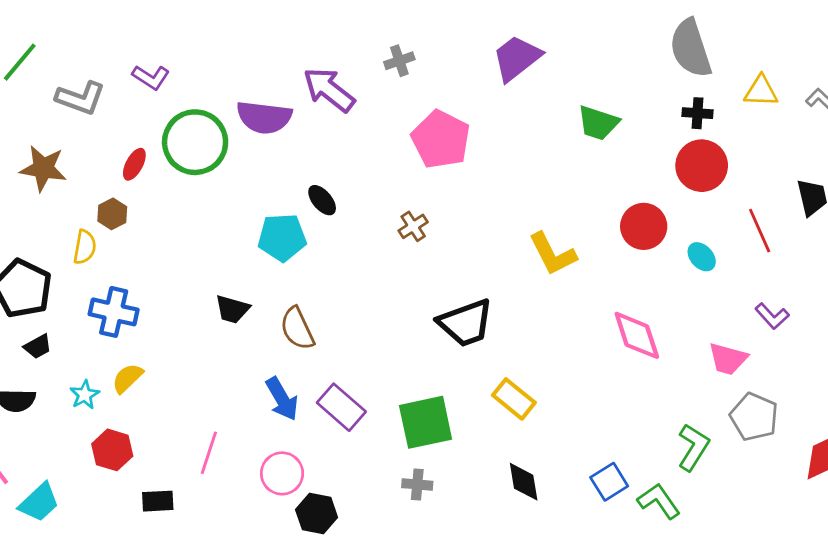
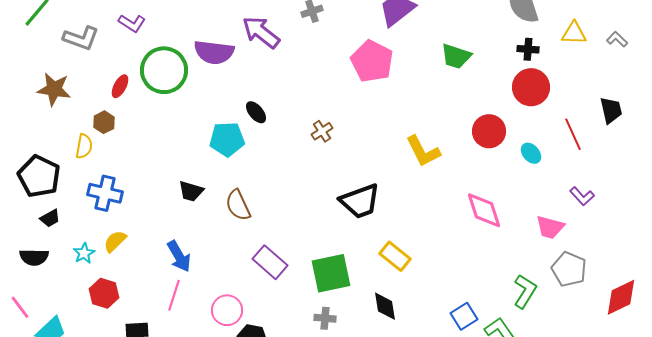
pink pentagon: (441, 139) -> (372, 61), moved
blue arrow: (282, 399) -> (179, 256), moved
black diamond: (524, 482) -> (385, 306), moved

